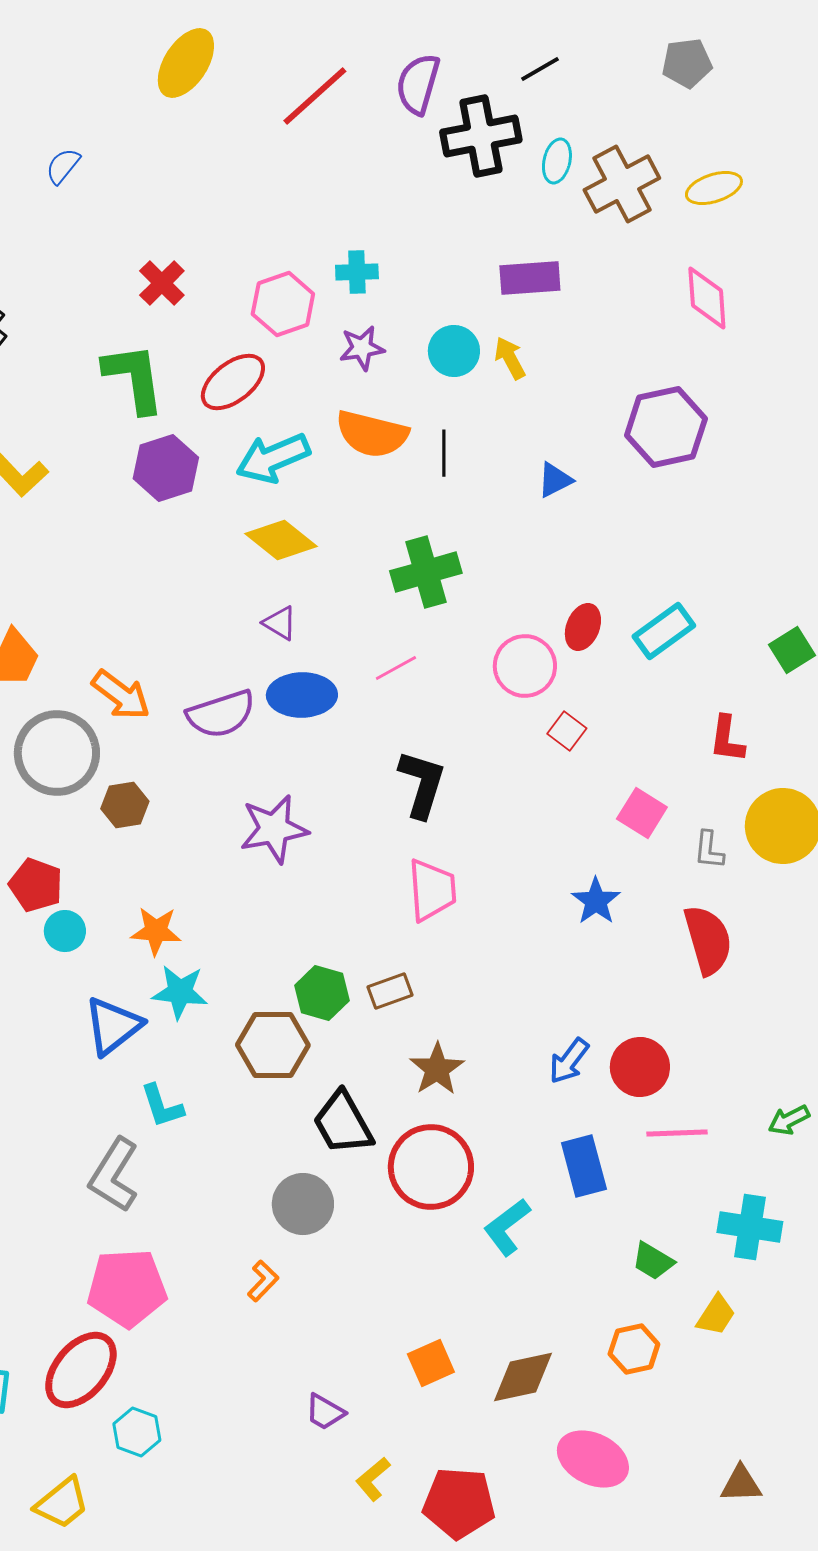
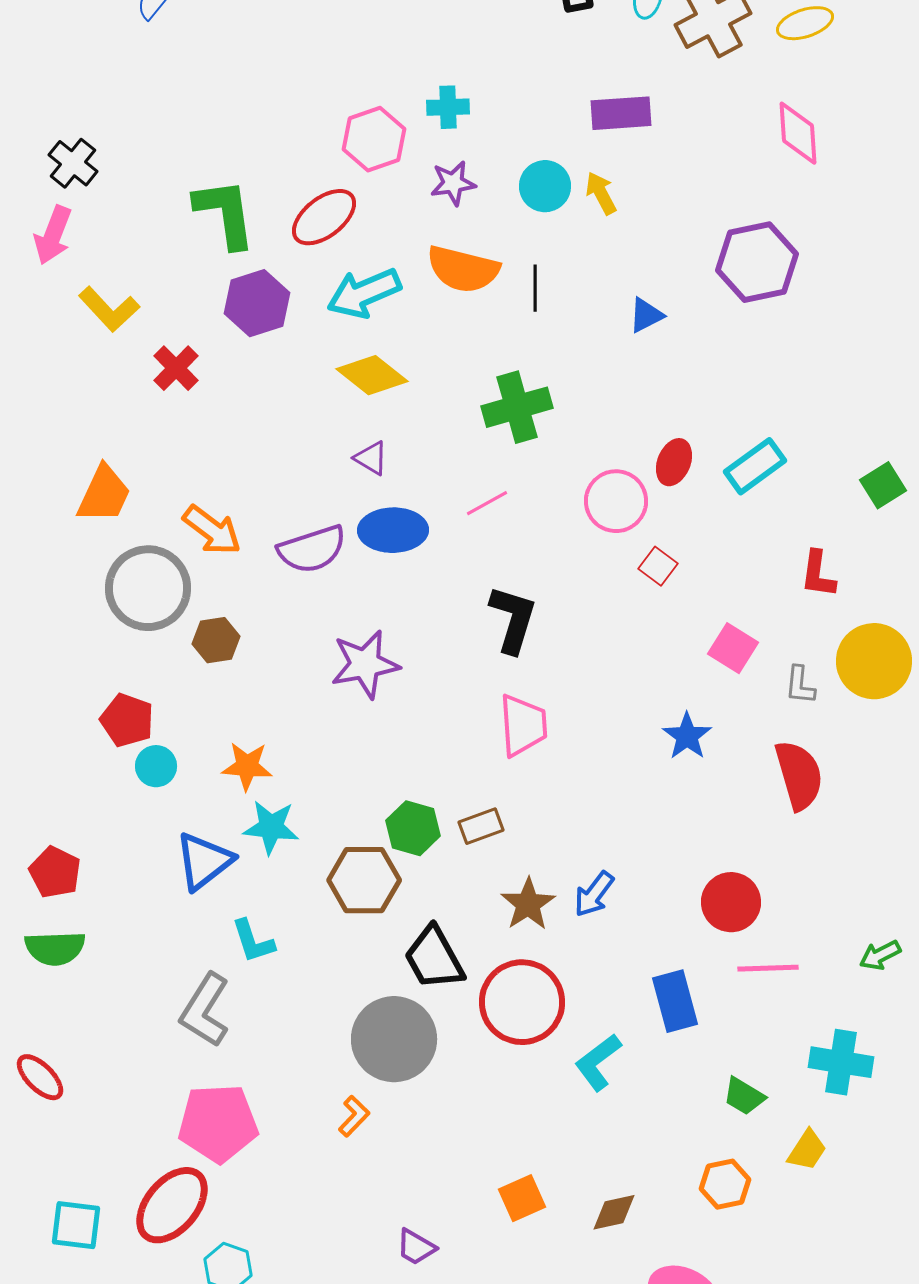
red cross: (162, 283) -> (176, 368), moved
blue arrow: (569, 1061) -> (594, 894), moved
gray circle: (303, 1204) -> (394, 1039), size x1.4
brown diamond: (523, 1377) -> (614, 1212), size x0.7

